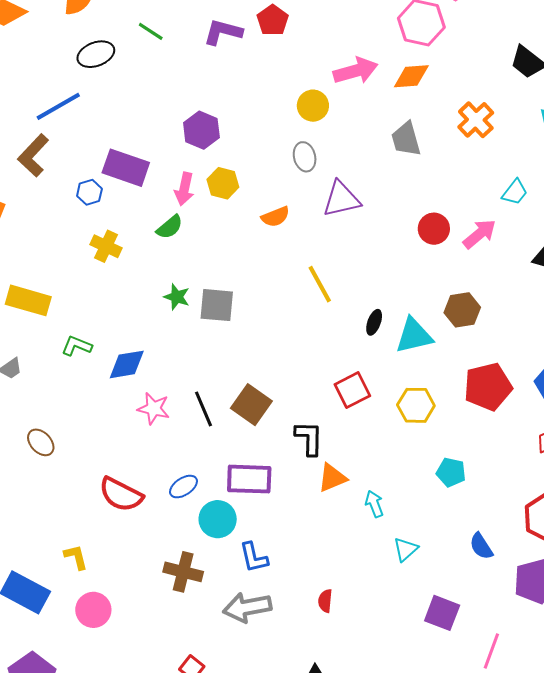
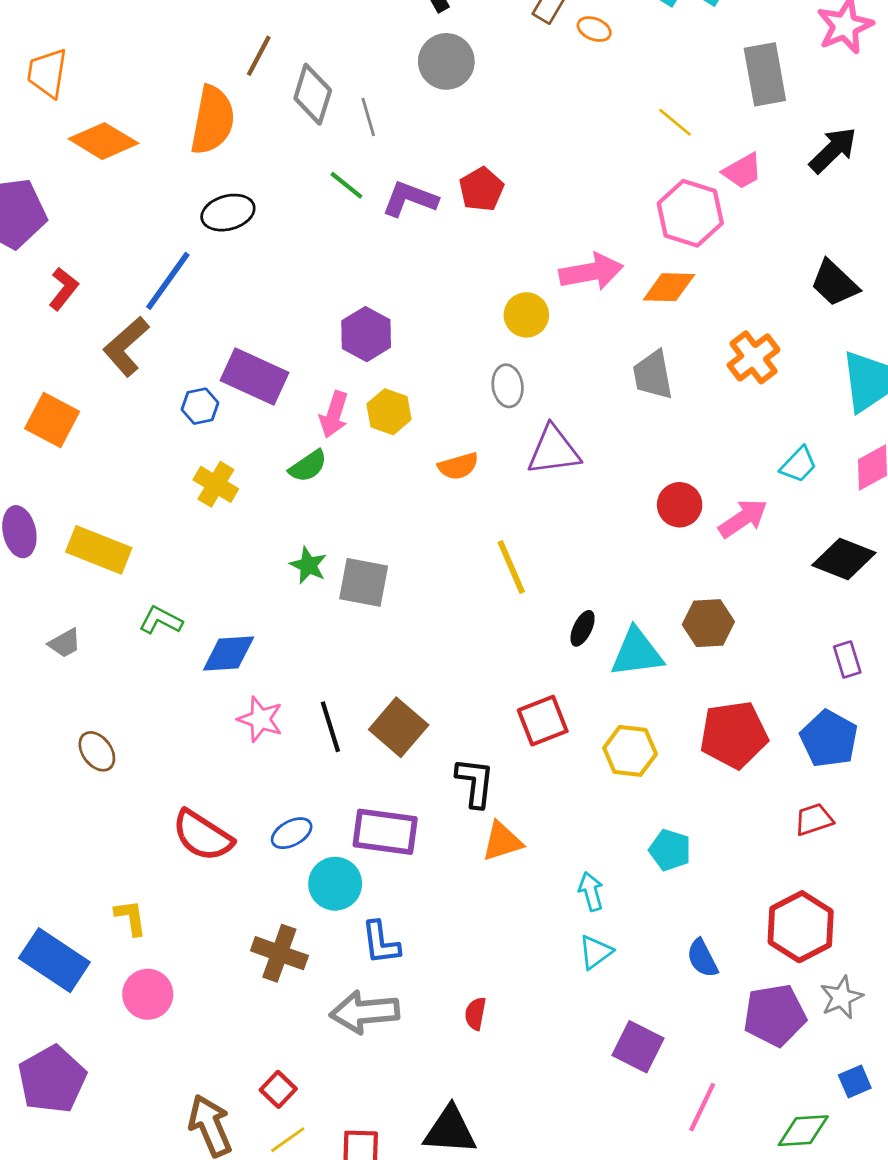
green line: (151, 31) -> (346, 185), moved
blue line: (58, 106) -> (168, 281), turned -30
cyan arrow: (374, 504) -> (591, 891), moved

